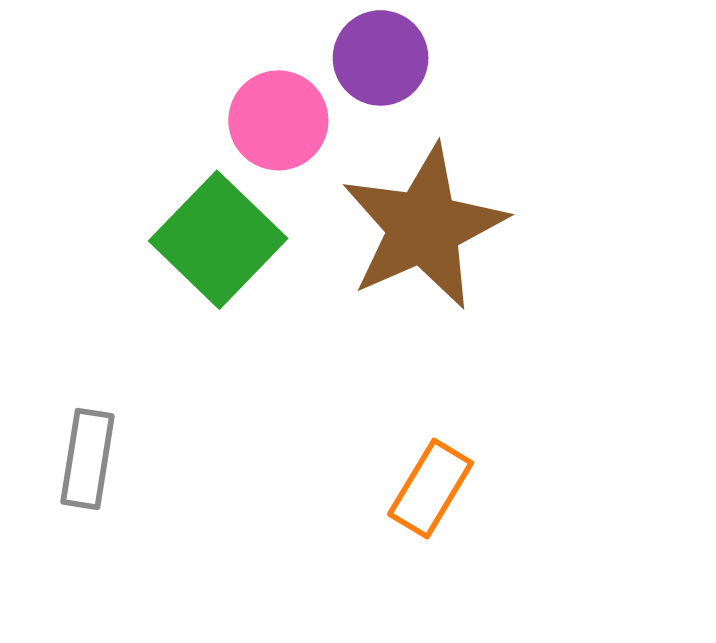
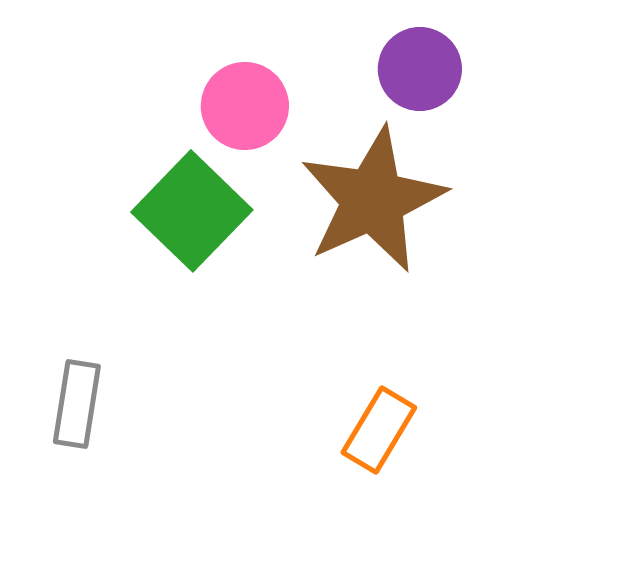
purple circle: (381, 58) -> (420, 69), moved

